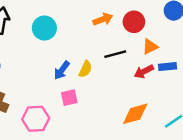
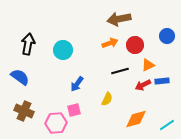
yellow semicircle: (85, 69) -> (107, 99), moved
pink square: (69, 98) -> (74, 110), moved

